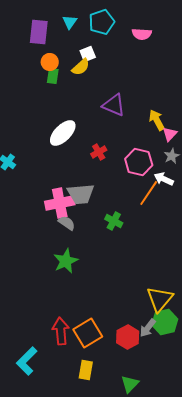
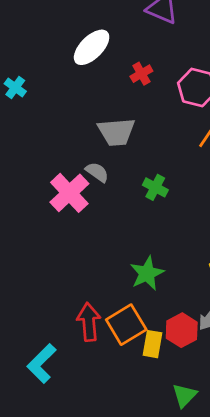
pink cross: (60, 203) -> (69, 193), moved, turned -32
green cross: (114, 221) -> (155, 187), moved
green star: (66, 261) -> (147, 273), moved
yellow rectangle: (86, 370) -> (153, 344), moved

